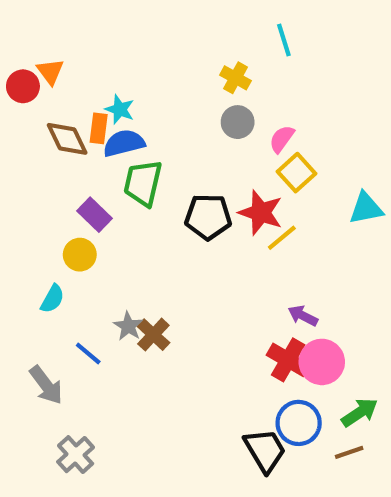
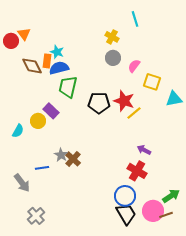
yellow square: (297, 173) -> (152, 82), moved, turned -30
purple rectangle: (94, 215) -> (51, 111), moved
cyan semicircle: (52, 299) -> (18, 131), moved
blue line: (88, 354) -> (42, 168), turned -48
pink circle: (322, 362) -> (153, 211), moved
blue circle: (299, 423) -> (125, 196), moved

